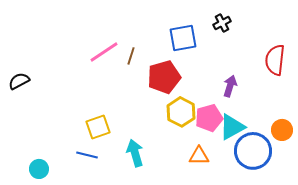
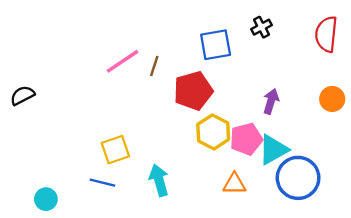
red semicircle: (275, 60) -> (326, 34), moved
orange circle: (282, 130) -> (332, 99), moved

